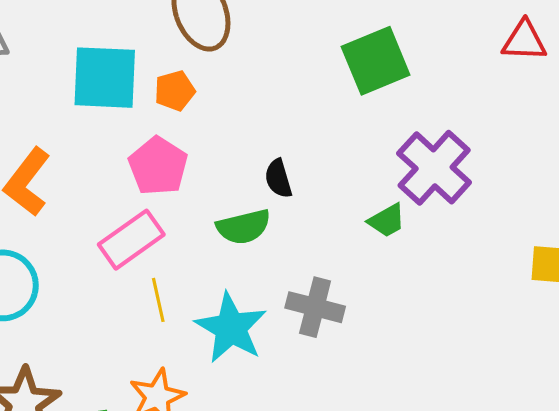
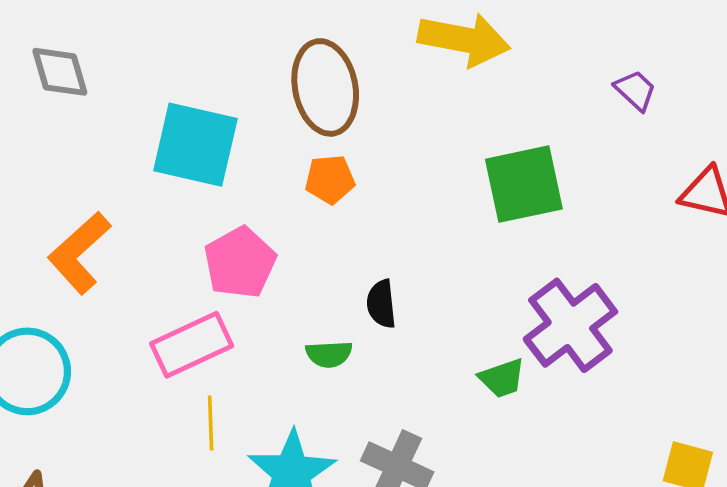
orange pentagon: (175, 91) -> (330, 179), moved
green semicircle: (244, 227) -> (329, 354), size x0.7

